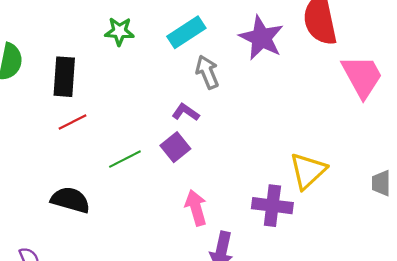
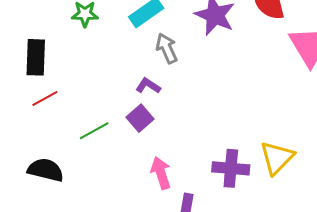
yellow triangle: (308, 171) -> (277, 158), moved

